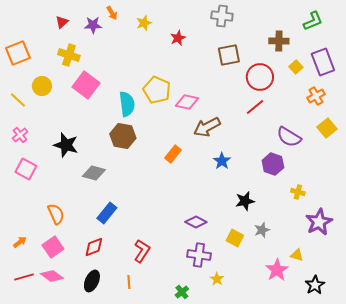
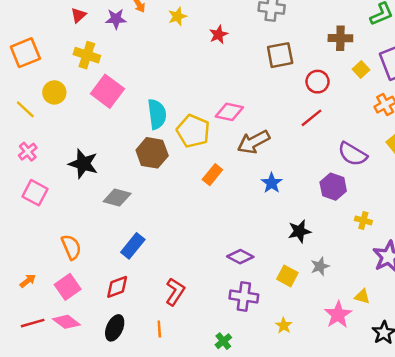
red circle: (260, 77) -> (317, 82), size x0.7
yellow pentagon: (157, 90) -> (193, 131), moved
yellow star: (217, 279) -> (284, 325), moved

